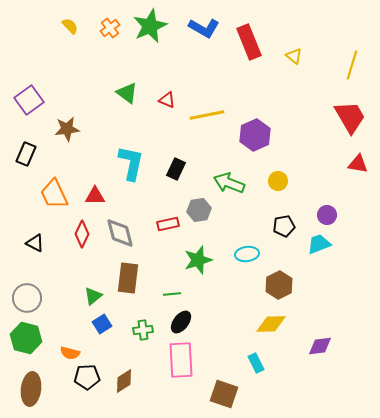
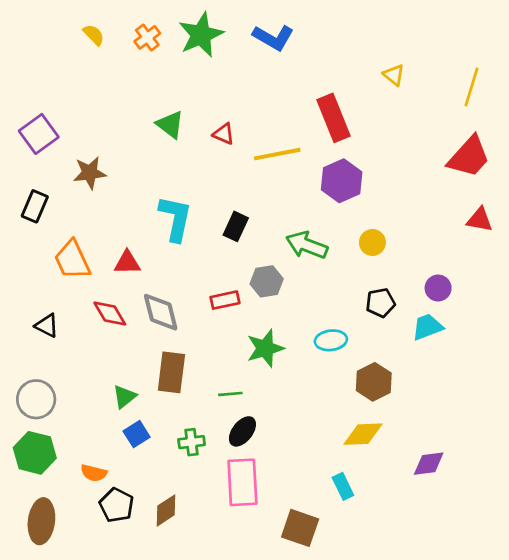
red rectangle: (249, 42) -> (334, 118), moved
red trapezoid: (350, 117) -> (469, 157), turned 72
red diamond: (82, 234) -> (110, 314), turned -56
black pentagon: (87, 377) -> (116, 505), turned 30

